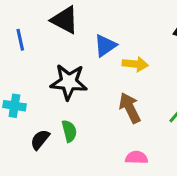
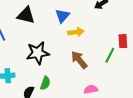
blue triangle: (105, 46) -> (62, 16), moved
green semicircle: (69, 131) -> (45, 83), turned 48

